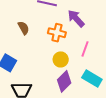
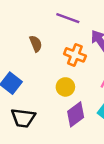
yellow circle: (61, 59) -> (65, 87), moved

